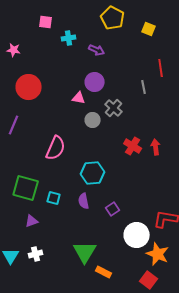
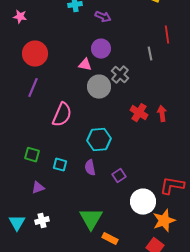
gray circle: (93, 120) -> (99, 87), size x1.5
purple line: (14, 125) -> (33, 88), moved
green square: (26, 188) -> (32, 155), size x0.6
orange star: (158, 254) -> (164, 221), turned 30

